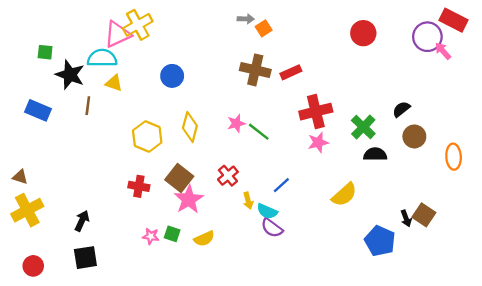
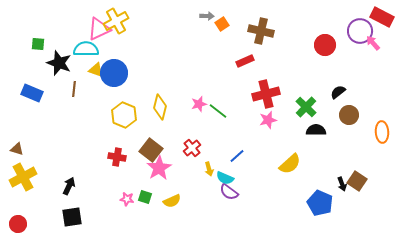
red circle: (363, 33) -> (325, 45), moved
brown cross: (255, 70) -> (261, 31), moved
blue circle: (172, 76) -> (114, 73), moved, size x1.4
red circle: (33, 266) -> (18, 224), moved

